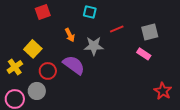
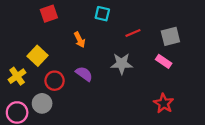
gray star: (94, 46) -> (122, 64), moved
purple semicircle: (74, 65) -> (84, 74), size x0.7
red star: (163, 91) -> (164, 103), moved

